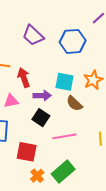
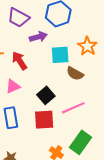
purple arrow: (42, 96) -> (38, 37), moved
black square: (41, 118) -> (46, 95), turned 30
red square: (27, 152) -> (44, 120), moved

